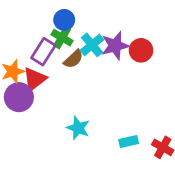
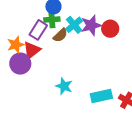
green cross: (62, 38) -> (52, 20), turned -35
cyan rectangle: (129, 142) -> (101, 96), size x1.5

